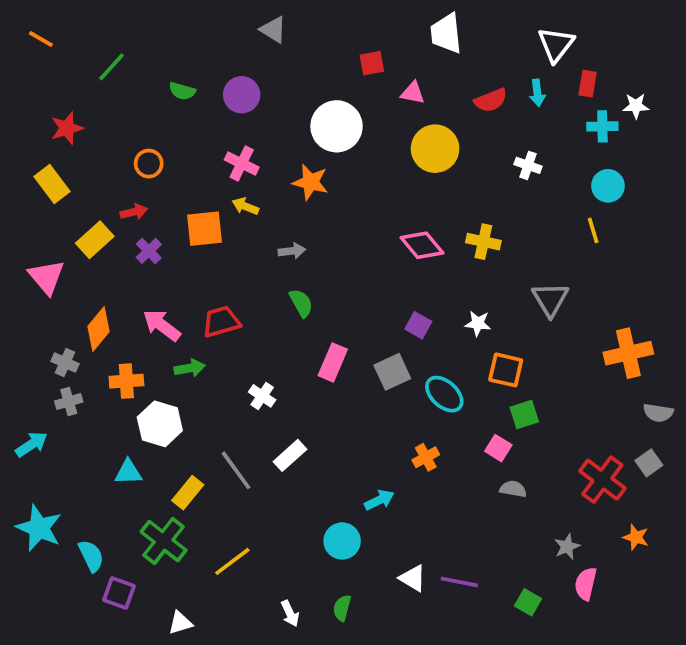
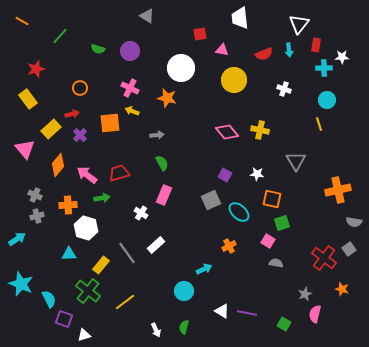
orange diamond: (98, 329) -> (58, 165), moved
pink rectangle: (333, 362) -> (164, 195), moved
white triangle: (180, 623) -> (84, 335), moved

